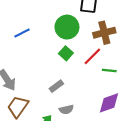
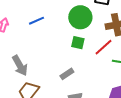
green square: (66, 53) -> (78, 43), turned -32

